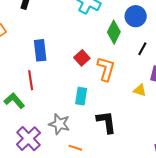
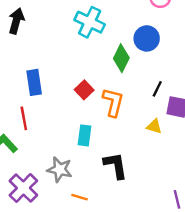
black line: (142, 49) -> (157, 89), moved

